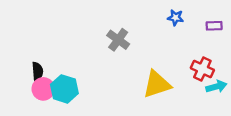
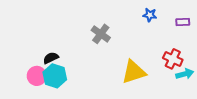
black semicircle: (37, 71) -> (51, 58), moved, turned -112

